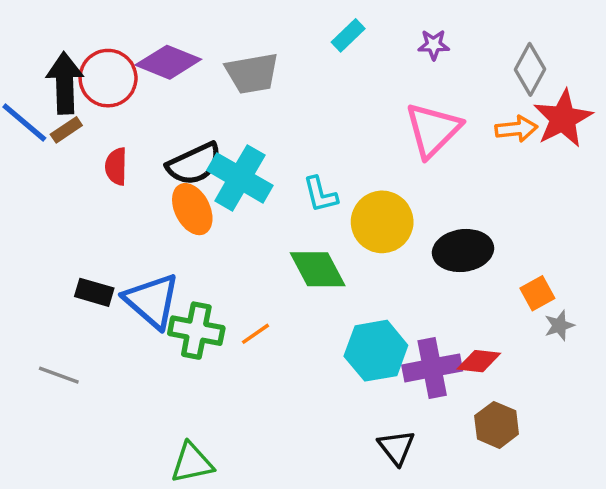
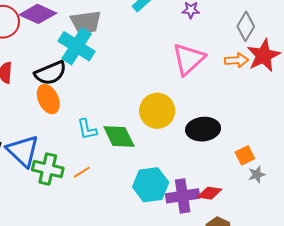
cyan cross: (240, 178) -> (77, 46), moved
cyan L-shape: (320, 194) -> (87, 129), moved

